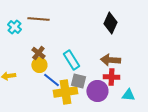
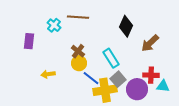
black diamond: (110, 23) -> (126, 26), moved
brown arrow: (110, 60) -> (150, 43), moved, turned -48
gray square: (78, 81) -> (118, 79), turned 35
cyan triangle: (128, 95) -> (163, 86), moved

